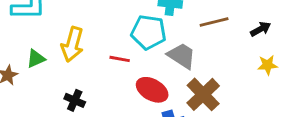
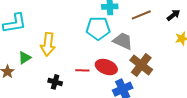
red line: (120, 59) -> (82, 70), moved

